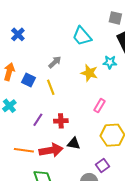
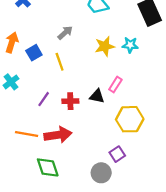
cyan star: (110, 62) -> (130, 45), moved
yellow star: (89, 73) -> (105, 46), turned -30
blue square: (28, 80) -> (34, 53), turned 32
black triangle: (74, 144) -> (97, 96), moved

